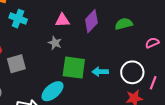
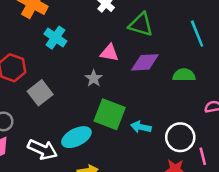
purple diamond: (91, 21) -> (145, 62), turned 30
gray square: (16, 64) -> (40, 93), turned -36
pink line: (153, 83) -> (203, 156), turned -48

